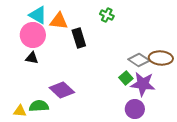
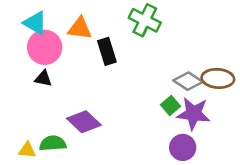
cyan triangle: (38, 15) -> (35, 23), moved
green cross: (107, 15) -> (145, 20), size x1.6

